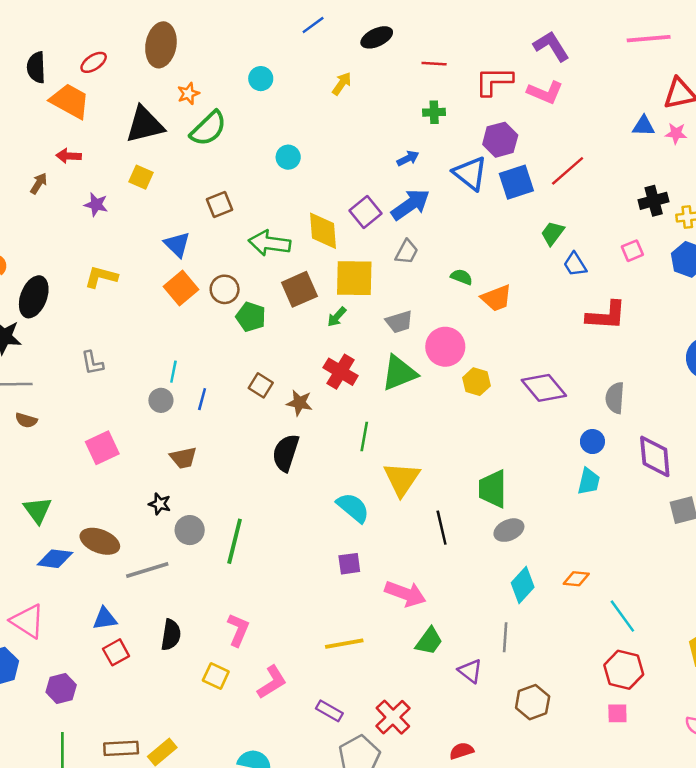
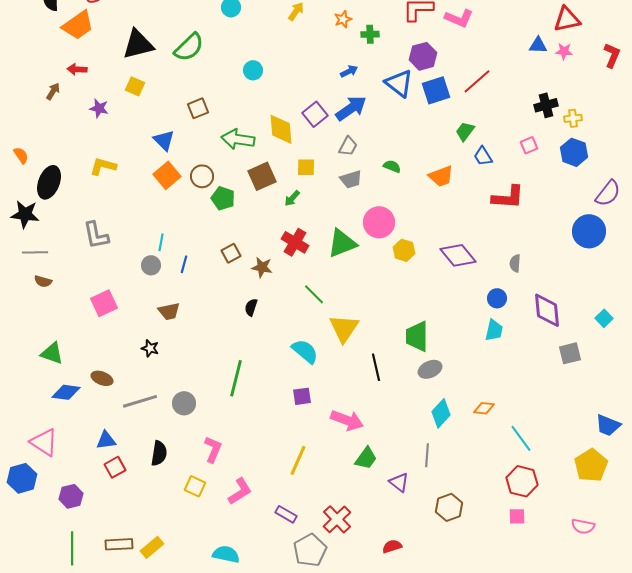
orange star: (188, 94) -> (343, 19), moved
orange trapezoid: (70, 101) -> (78, 25), turned 116
yellow square: (354, 278) -> (306, 167), size x0.6
orange trapezoid: (496, 298) -> (441, 176), moved
gray trapezoid: (399, 322) -> (351, 179), moved
gray L-shape: (92, 363) -> (96, 235), size x1.4
brown square: (261, 385) -> (231, 253), turned 30
gray semicircle: (615, 398) -> (515, 263), size x0.7
green line: (364, 437) -> (314, 294), turned -55
black semicircle: (286, 453) -> (251, 307), size x0.6
green triangle: (37, 510) -> (52, 353), turned -35
gray circle: (190, 530) -> (184, 403), moved
brown ellipse: (100, 541) -> (102, 378), size x0.7
green line: (235, 541) -> (236, 378), moved
yellow line: (344, 644) -> (298, 460), turned -56

